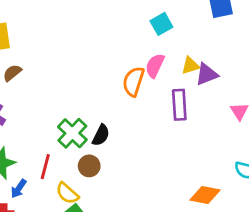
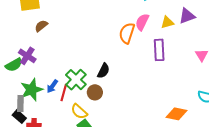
purple triangle: (207, 74) -> (187, 16), moved
green cross: (72, 133) -> (76, 80), moved
blue arrow: (19, 189) -> (52, 86), moved

